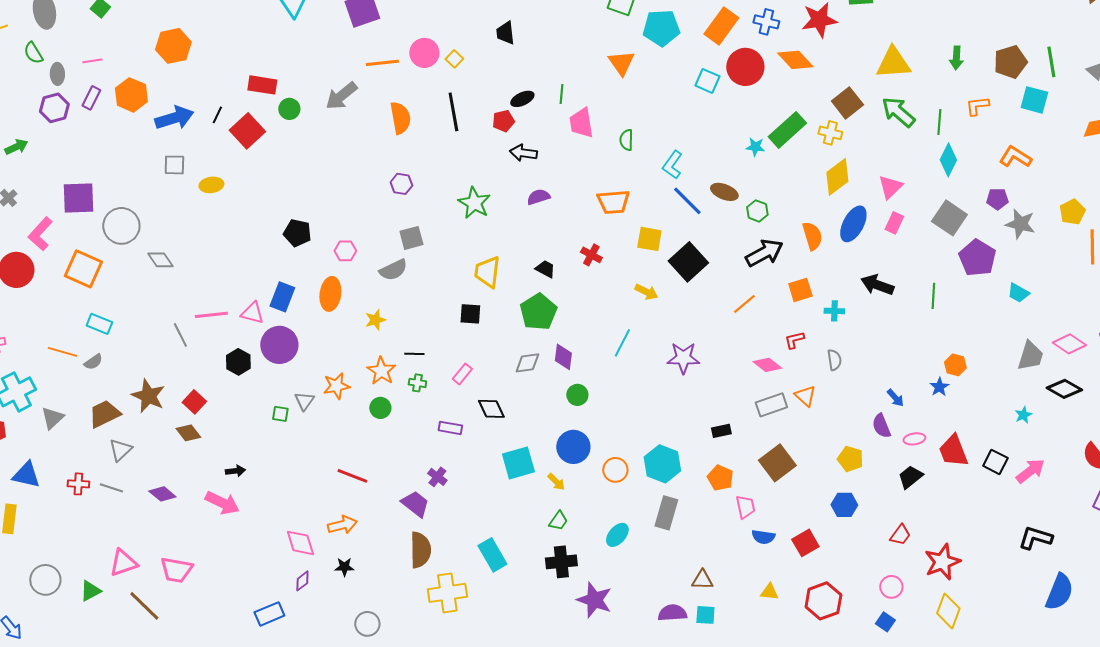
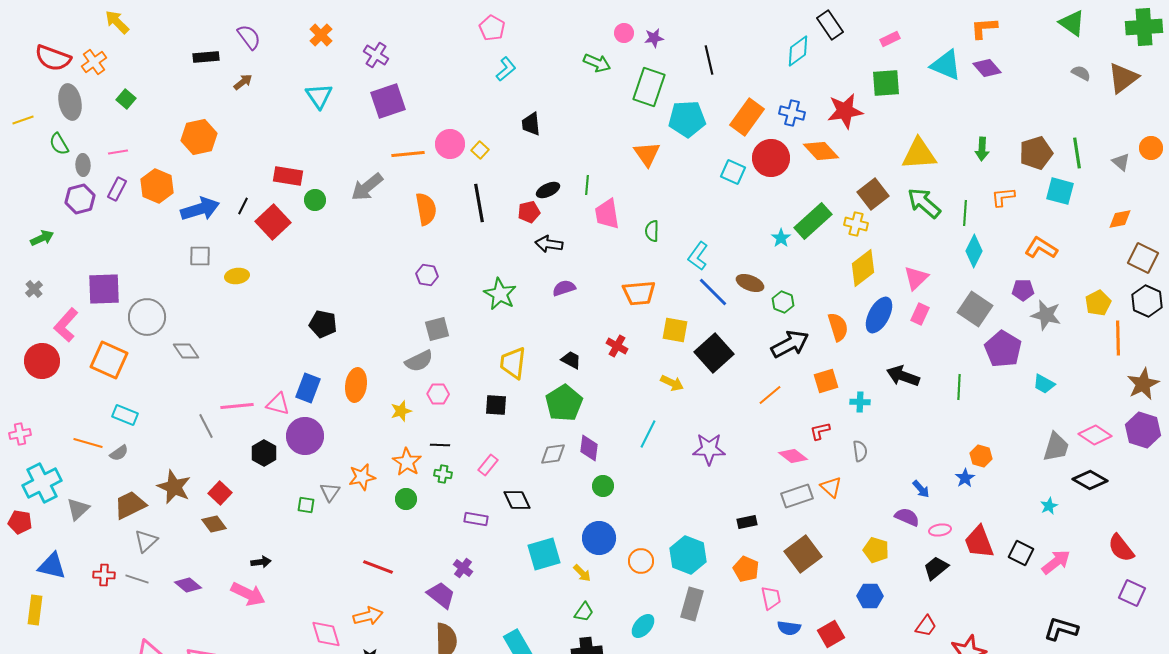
cyan star: (755, 147) -> (781, 238), turned 30
pink hexagon: (345, 251) -> (438, 394), moved
purple semicircle: (881, 426) -> (907, 517), turned 135

